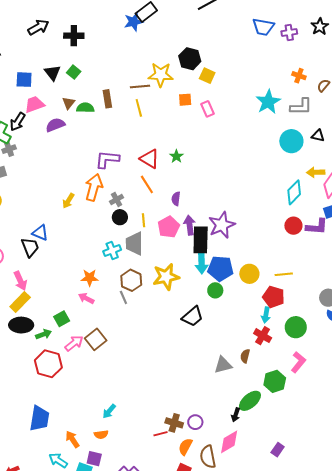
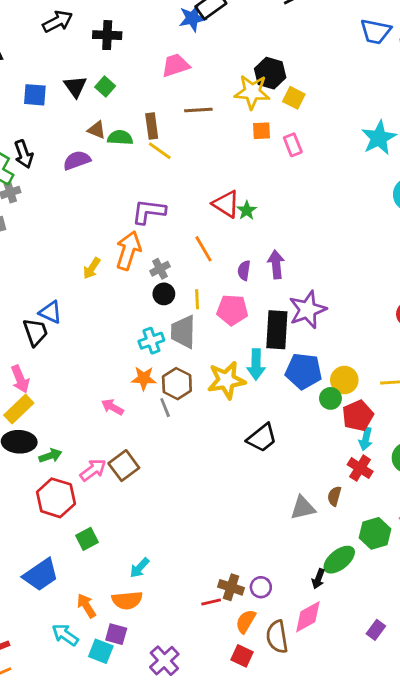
yellow star: (161, 75) -> (252, 92), moved
brown triangle: (69, 103) -> (97, 130), turned -48
pink trapezoid: (34, 104) -> (176, 65), moved
yellow line: (139, 108) -> (160, 151), moved, turned -42
black arrow: (18, 122) -> (24, 154), turned -54
red triangle: (150, 159) -> (226, 204), moved
purple arrow: (190, 225) -> (276, 264), moved
pink pentagon: (169, 227) -> (232, 310), turned 30
cyan arrow: (202, 263) -> (256, 364), moved
orange star: (90, 278) -> (144, 378), moved
green circle: (215, 290) -> (330, 398), moved
red pentagon: (274, 297) -> (358, 416), moved, turned 30
green square: (62, 319) -> (87, 539), moved
blue trapezoid: (39, 418) -> (41, 575), turned 44
orange semicircle: (101, 435) -> (127, 600), size x1.5

